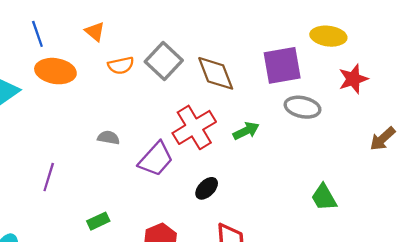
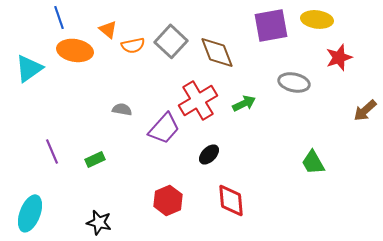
orange triangle: (95, 32) -> (108, 29), moved
purple square: (282, 65) -> (271, 25), moved
purple line: (49, 177) -> (52, 151), moved, turned -40
green rectangle: (98, 221) -> (95, 159), moved

